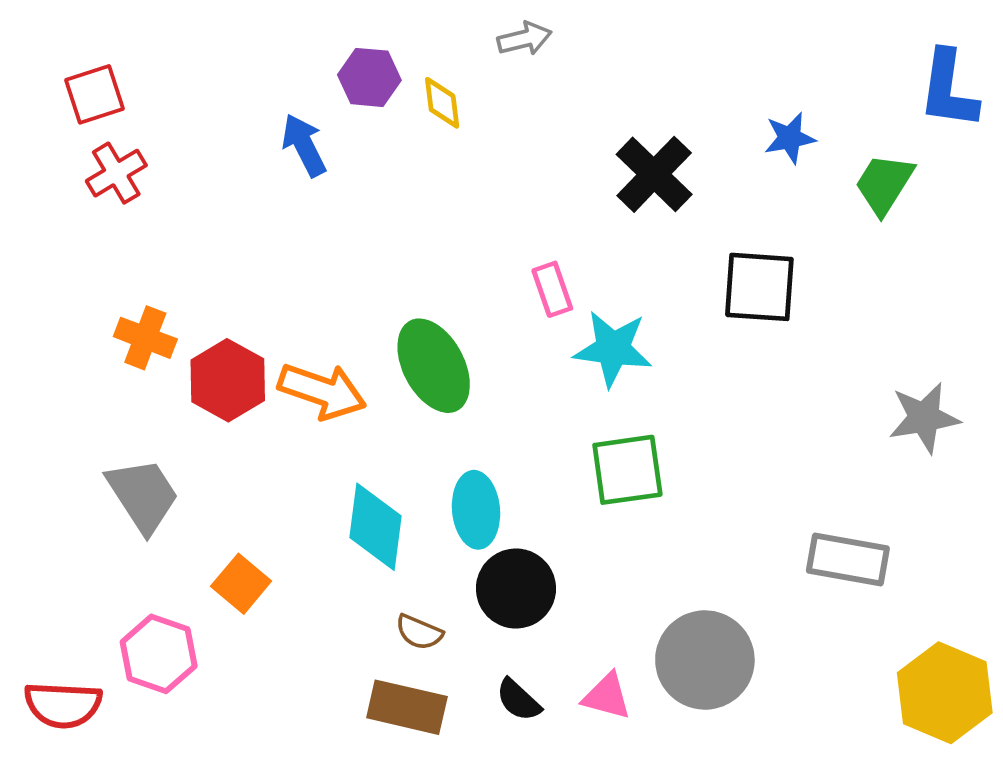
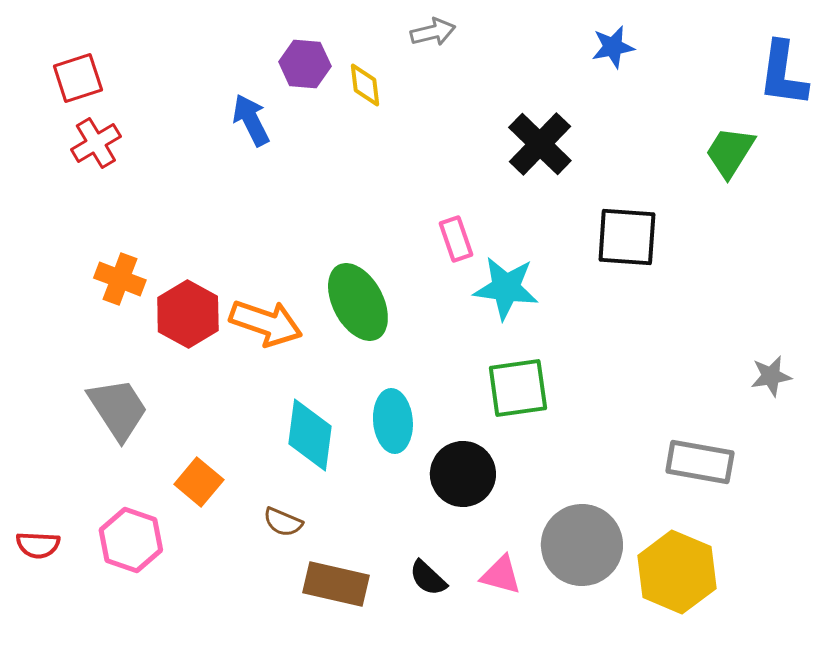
blue star: (790, 138) -> (613, 47), moved
gray star: (924, 418) -> (771, 376), moved, size x0.7
black circle: (516, 589) -> (463, 474), moved
brown semicircle: (419, 632) -> (283, 522), moved
yellow hexagon: (945, 693) -> (677, 572), moved
red semicircle: (63, 705) -> (38, 545), moved, size x0.7

